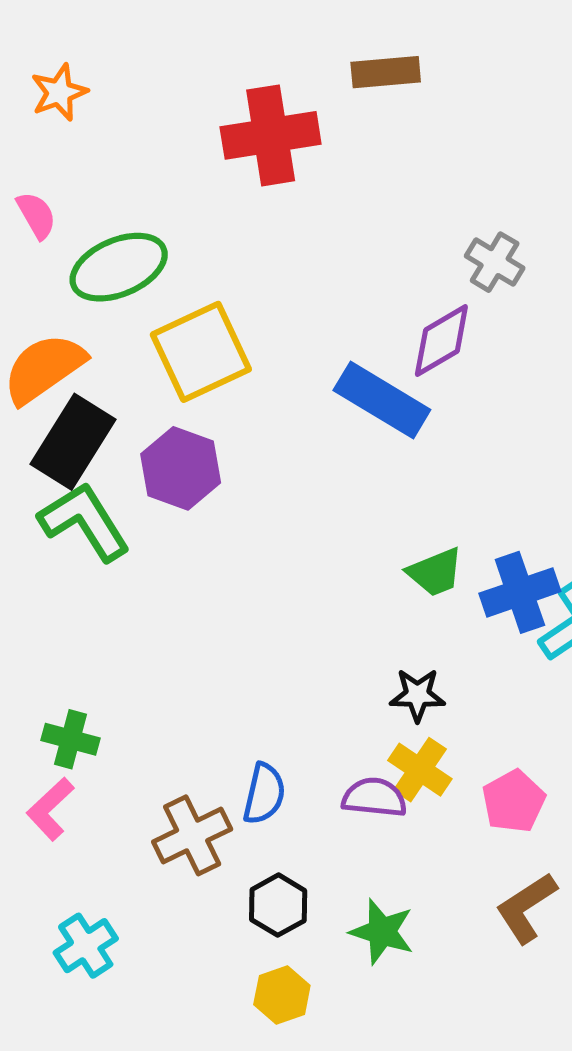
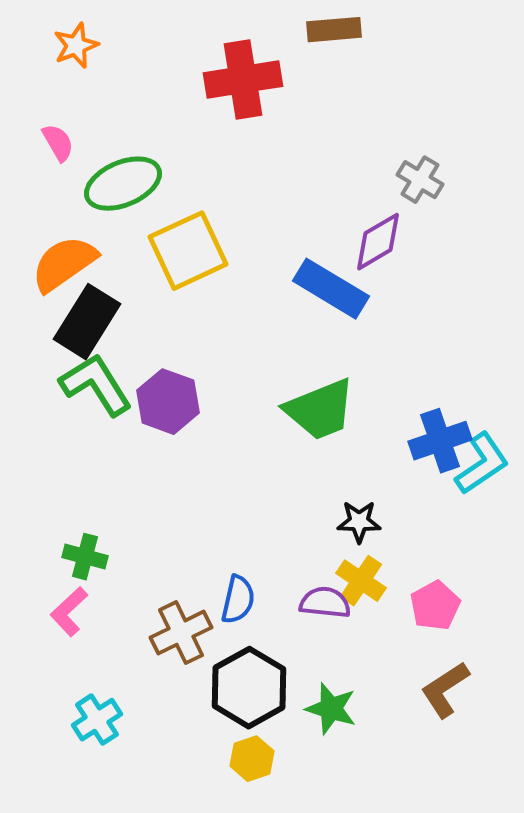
purple hexagon: (181, 468) -> (168, 402), moved
green trapezoid: (435, 572) -> (320, 410), moved, size x1.6
black hexagon: (278, 905) -> (249, 688), size x1.6

